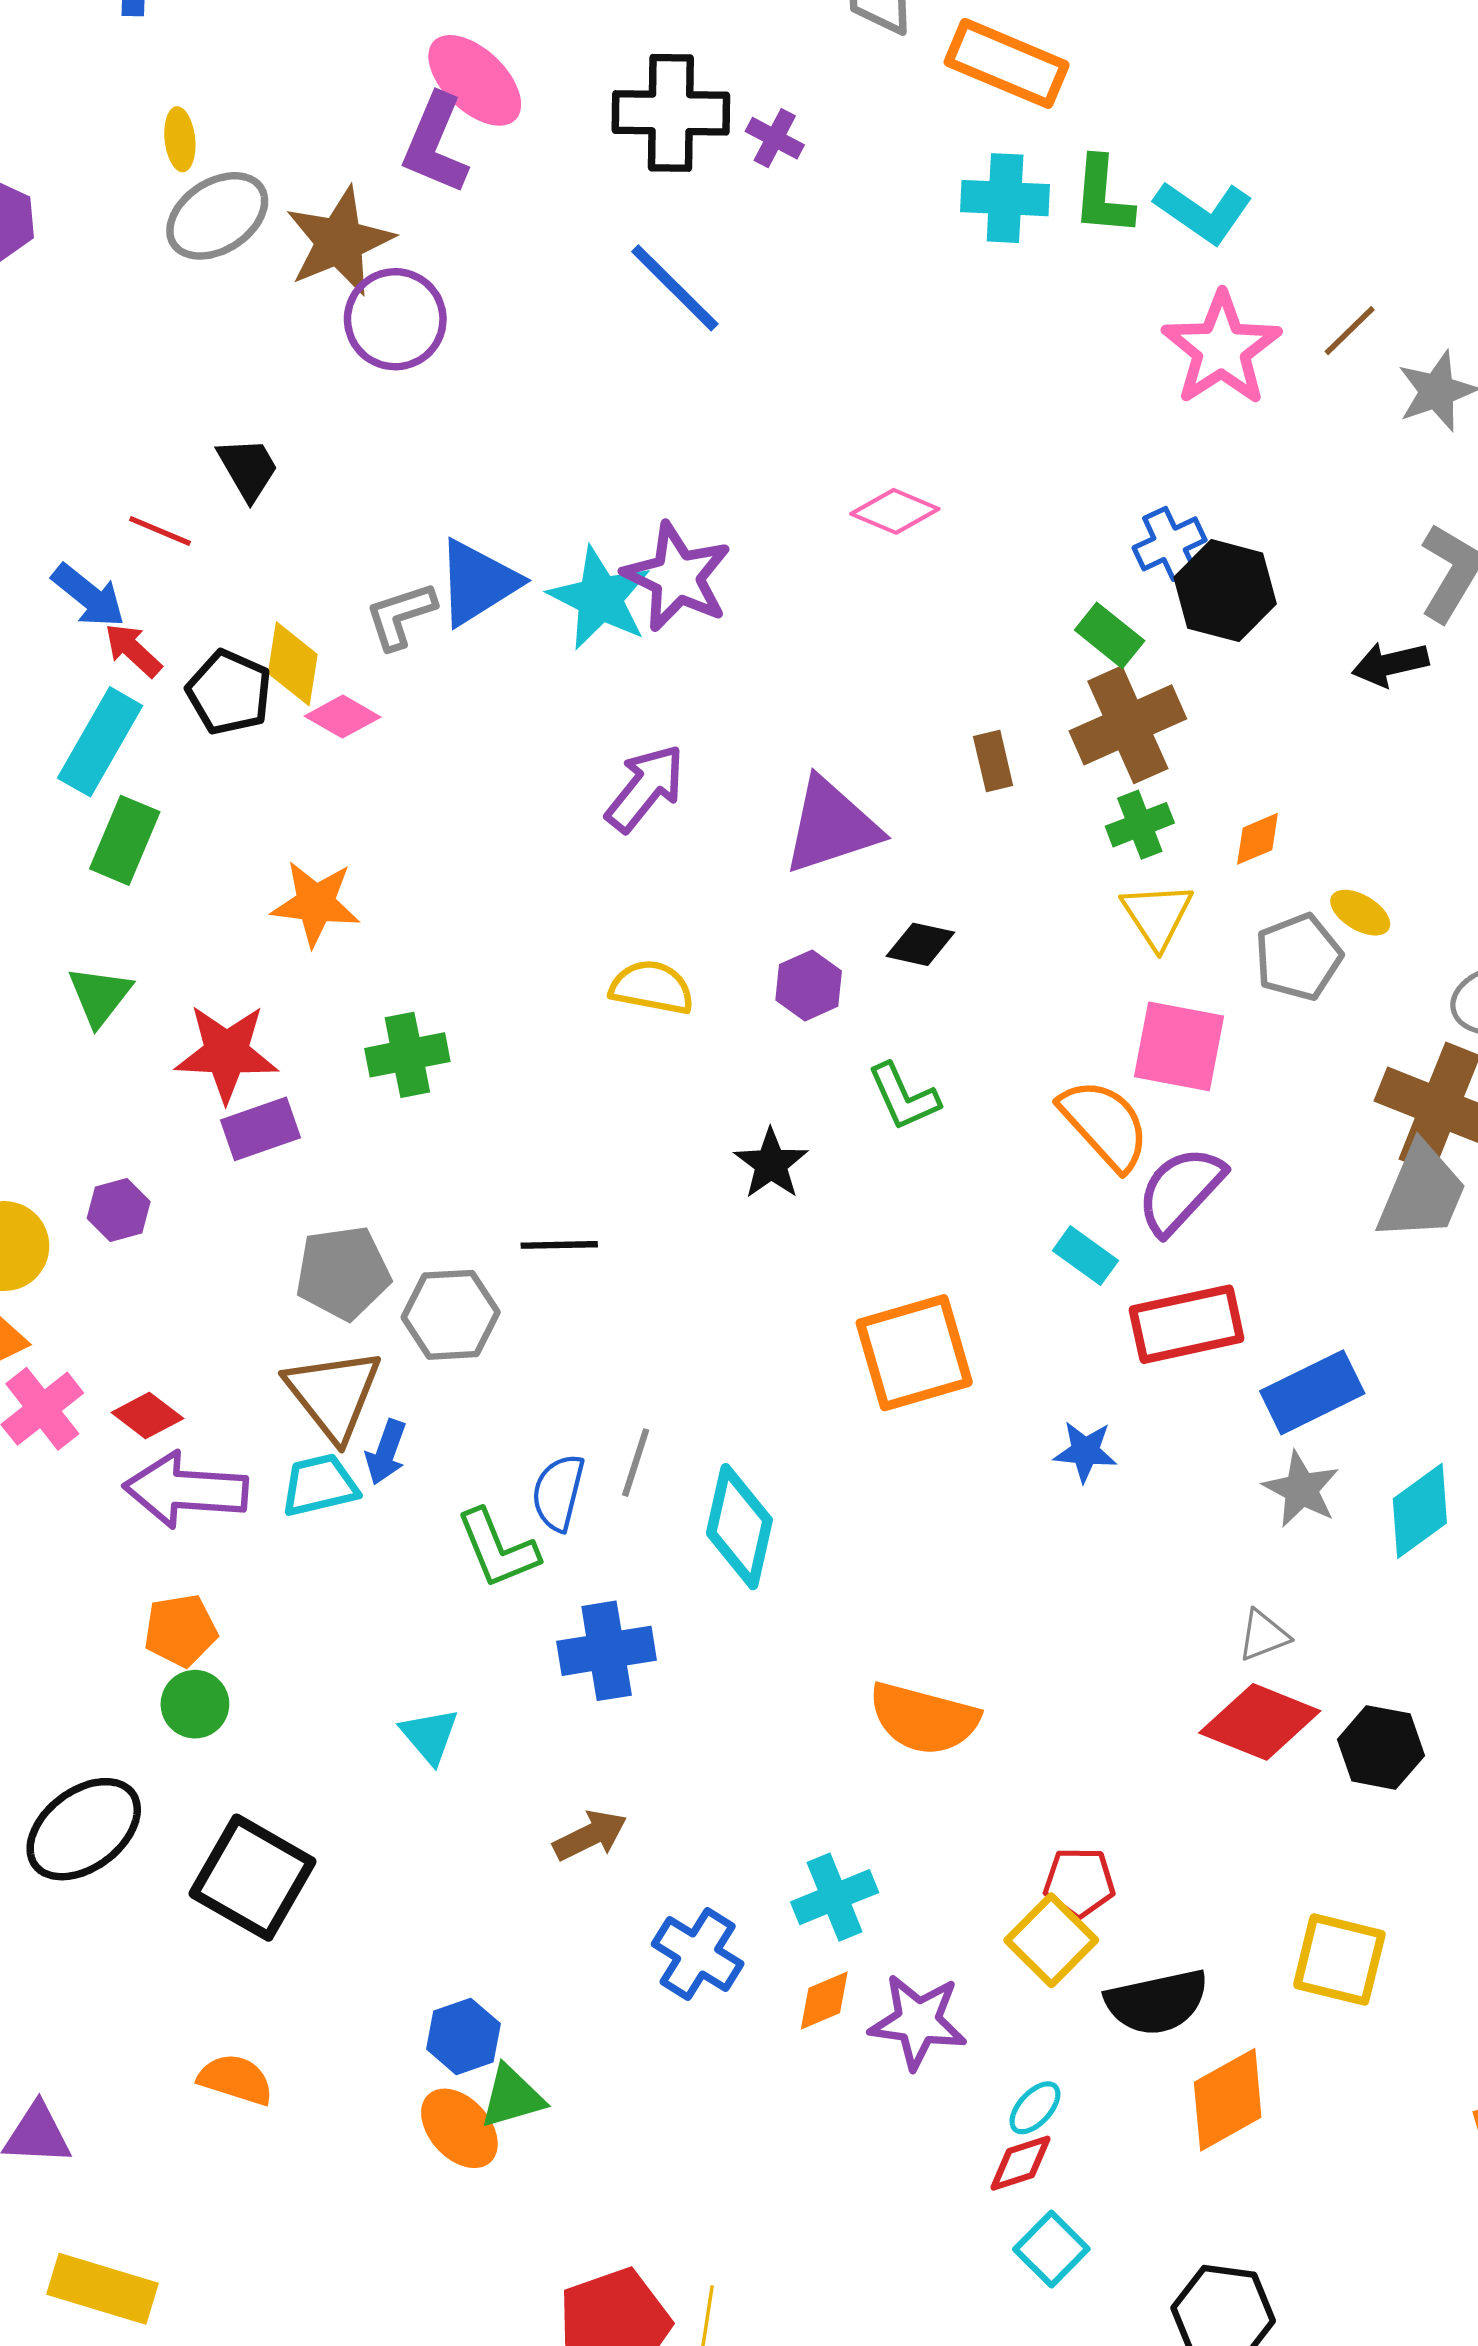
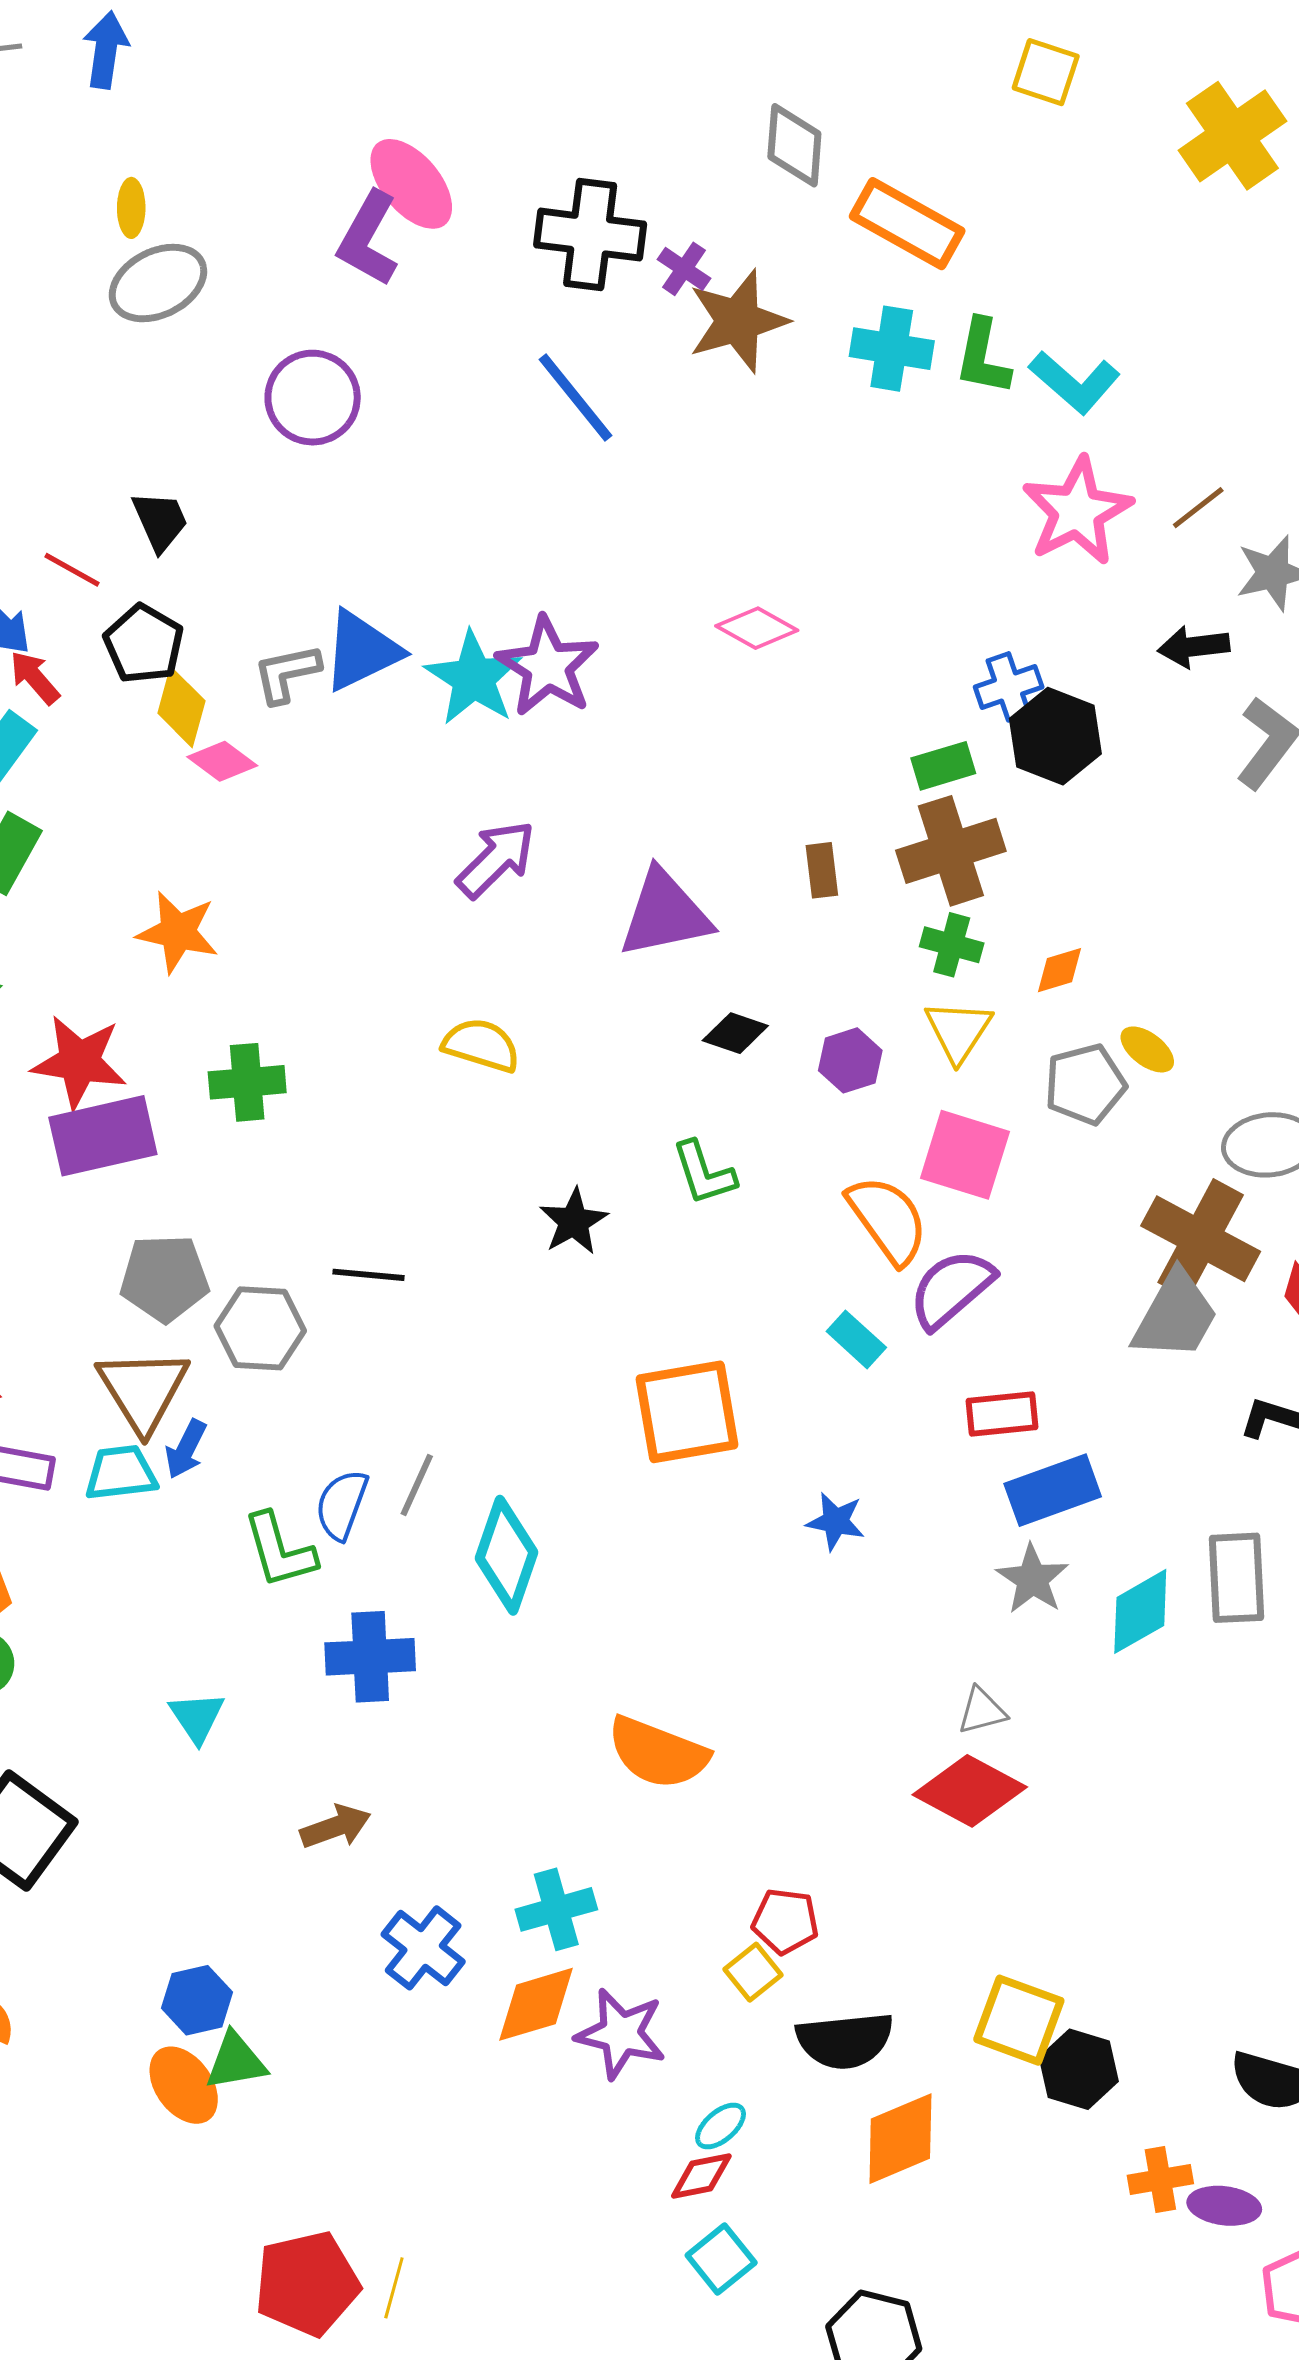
brown star: (339, 241) -> (738, 321), moved
green rectangle: (1110, 635) -> (943, 766), turned -62
black arrow: (1390, 664) -> (1194, 647), moved
black pentagon: (229, 692) -> (144, 644), moved
green cross: (1140, 825) -> (952, 945), turned 30
purple hexagon: (809, 985) -> (850, 1060), moved
purple rectangle: (260, 1129) -> (103, 1136), size x1.5
red rectangle: (1187, 1324) -> (1002, 1414), moved, size x0.7
black hexagon: (1381, 1747) -> (1079, 2069), moved
yellow square: (1051, 1940) -> (753, 1972), size x0.7
orange diamond: (824, 2000) -> (536, 2004), size x1.5

